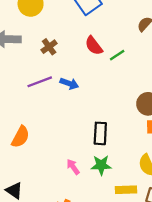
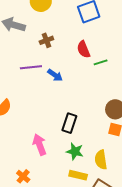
green star: (101, 165) -> (75, 151), moved
pink arrow: (73, 167) -> (40, 145), size x1.5

